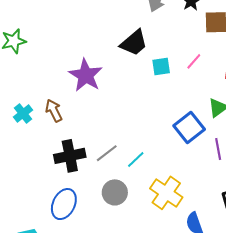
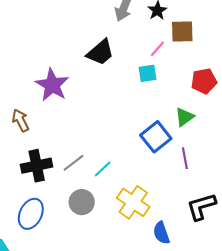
pink line: (194, 61) -> (157, 49), moved
cyan square: (161, 67) -> (147, 73), moved

